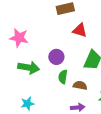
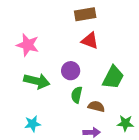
red triangle: (80, 30) -> (90, 41), moved

